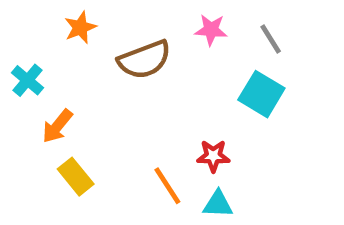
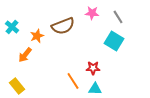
orange star: (80, 28) -> (37, 36), moved
cyan cross: (28, 80) -> (12, 27), moved
yellow rectangle: (76, 177) -> (17, 86), moved

